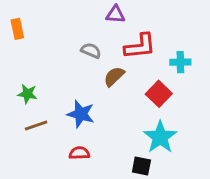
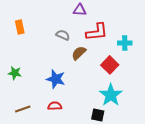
orange rectangle: (17, 29) -> (20, 27), moved
green star: (27, 94) -> (15, 73), moved
brown line: (36, 126) -> (23, 109), moved

